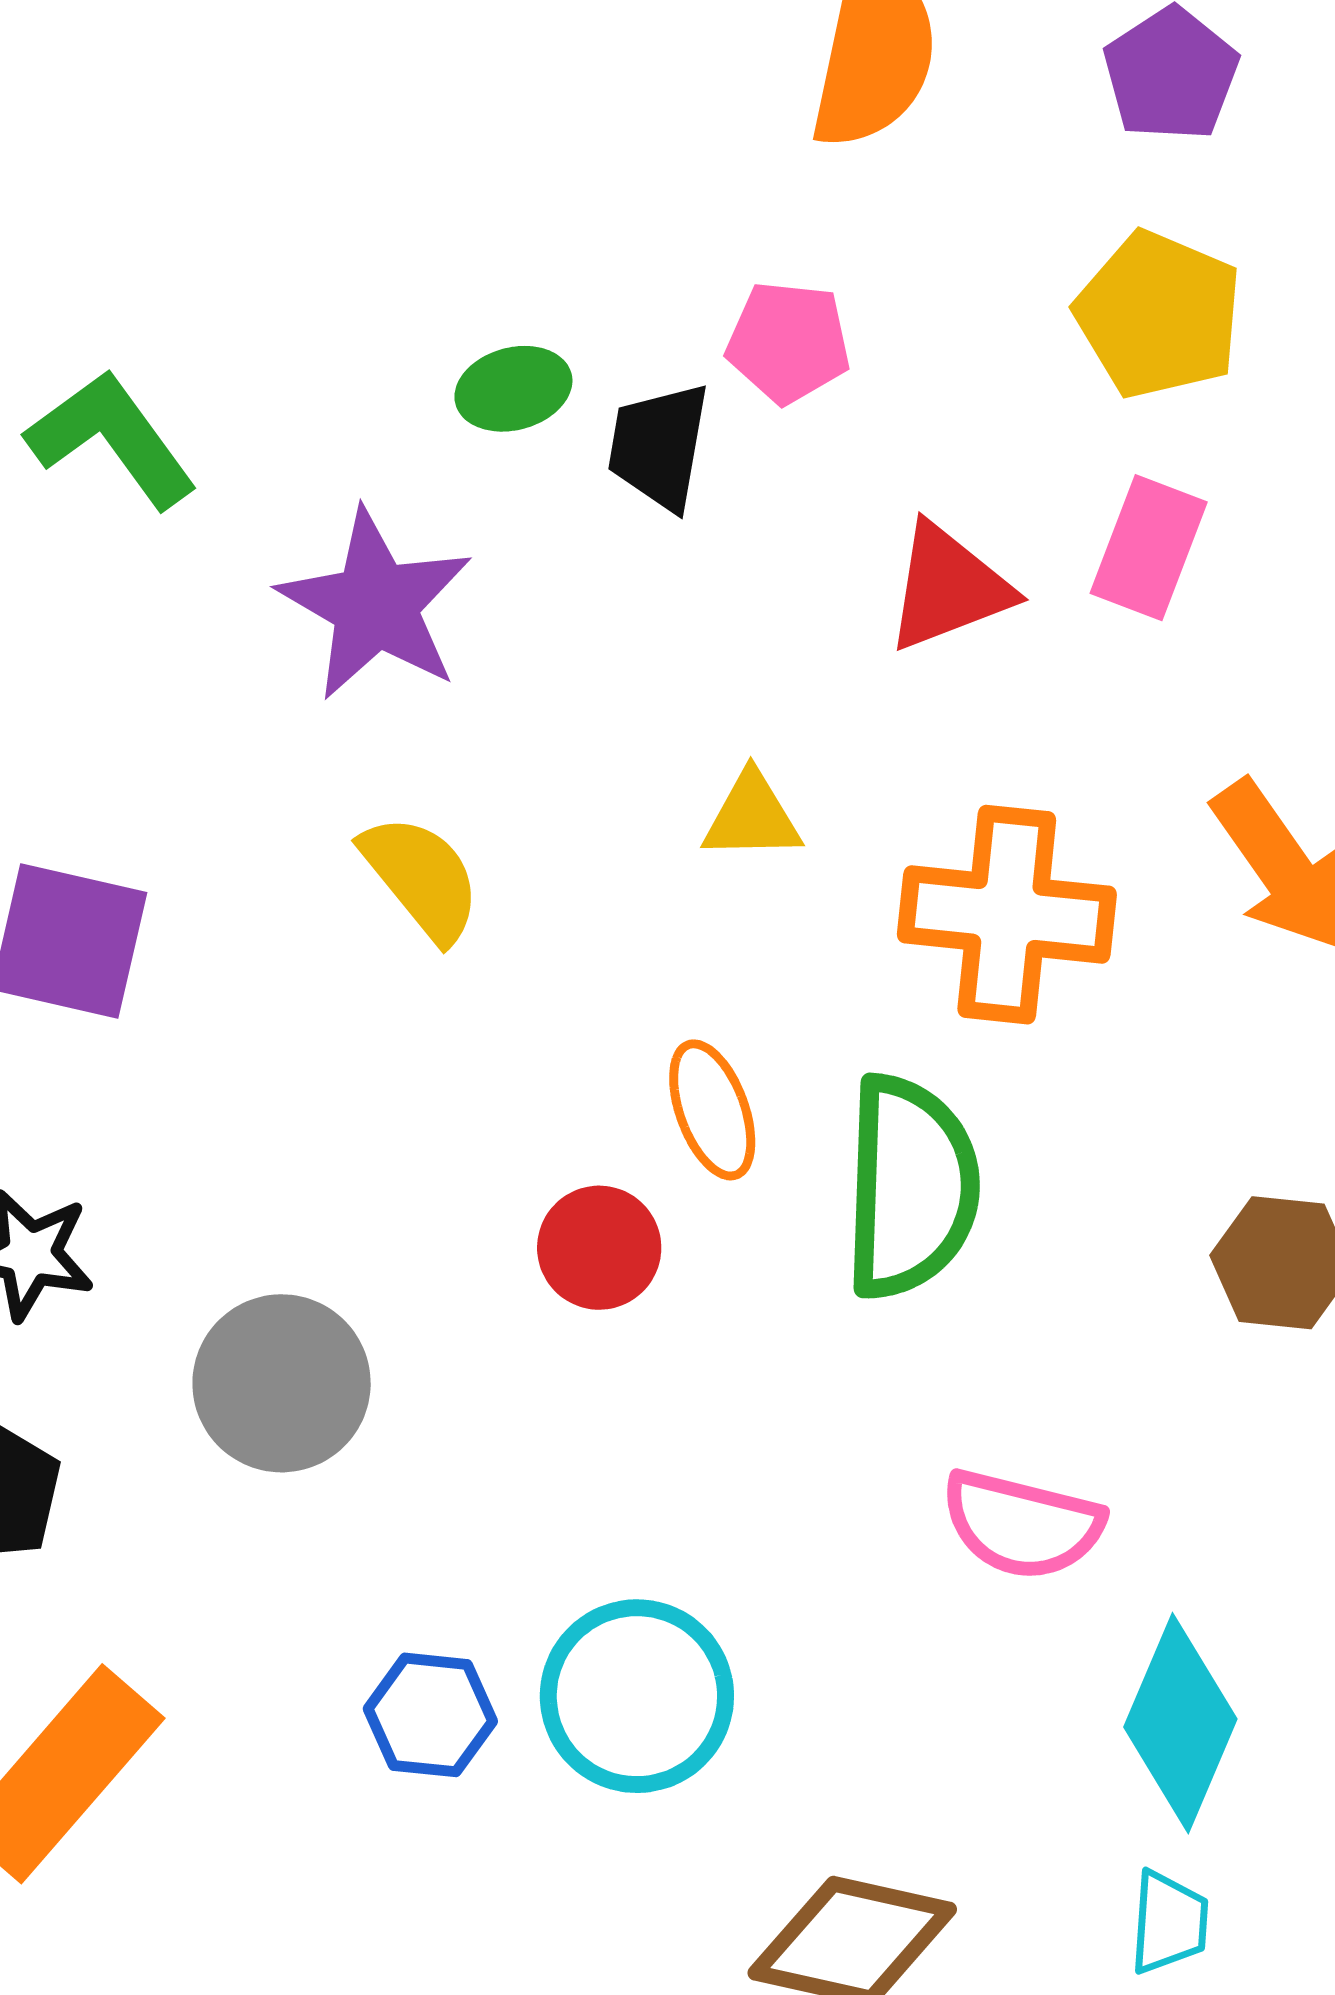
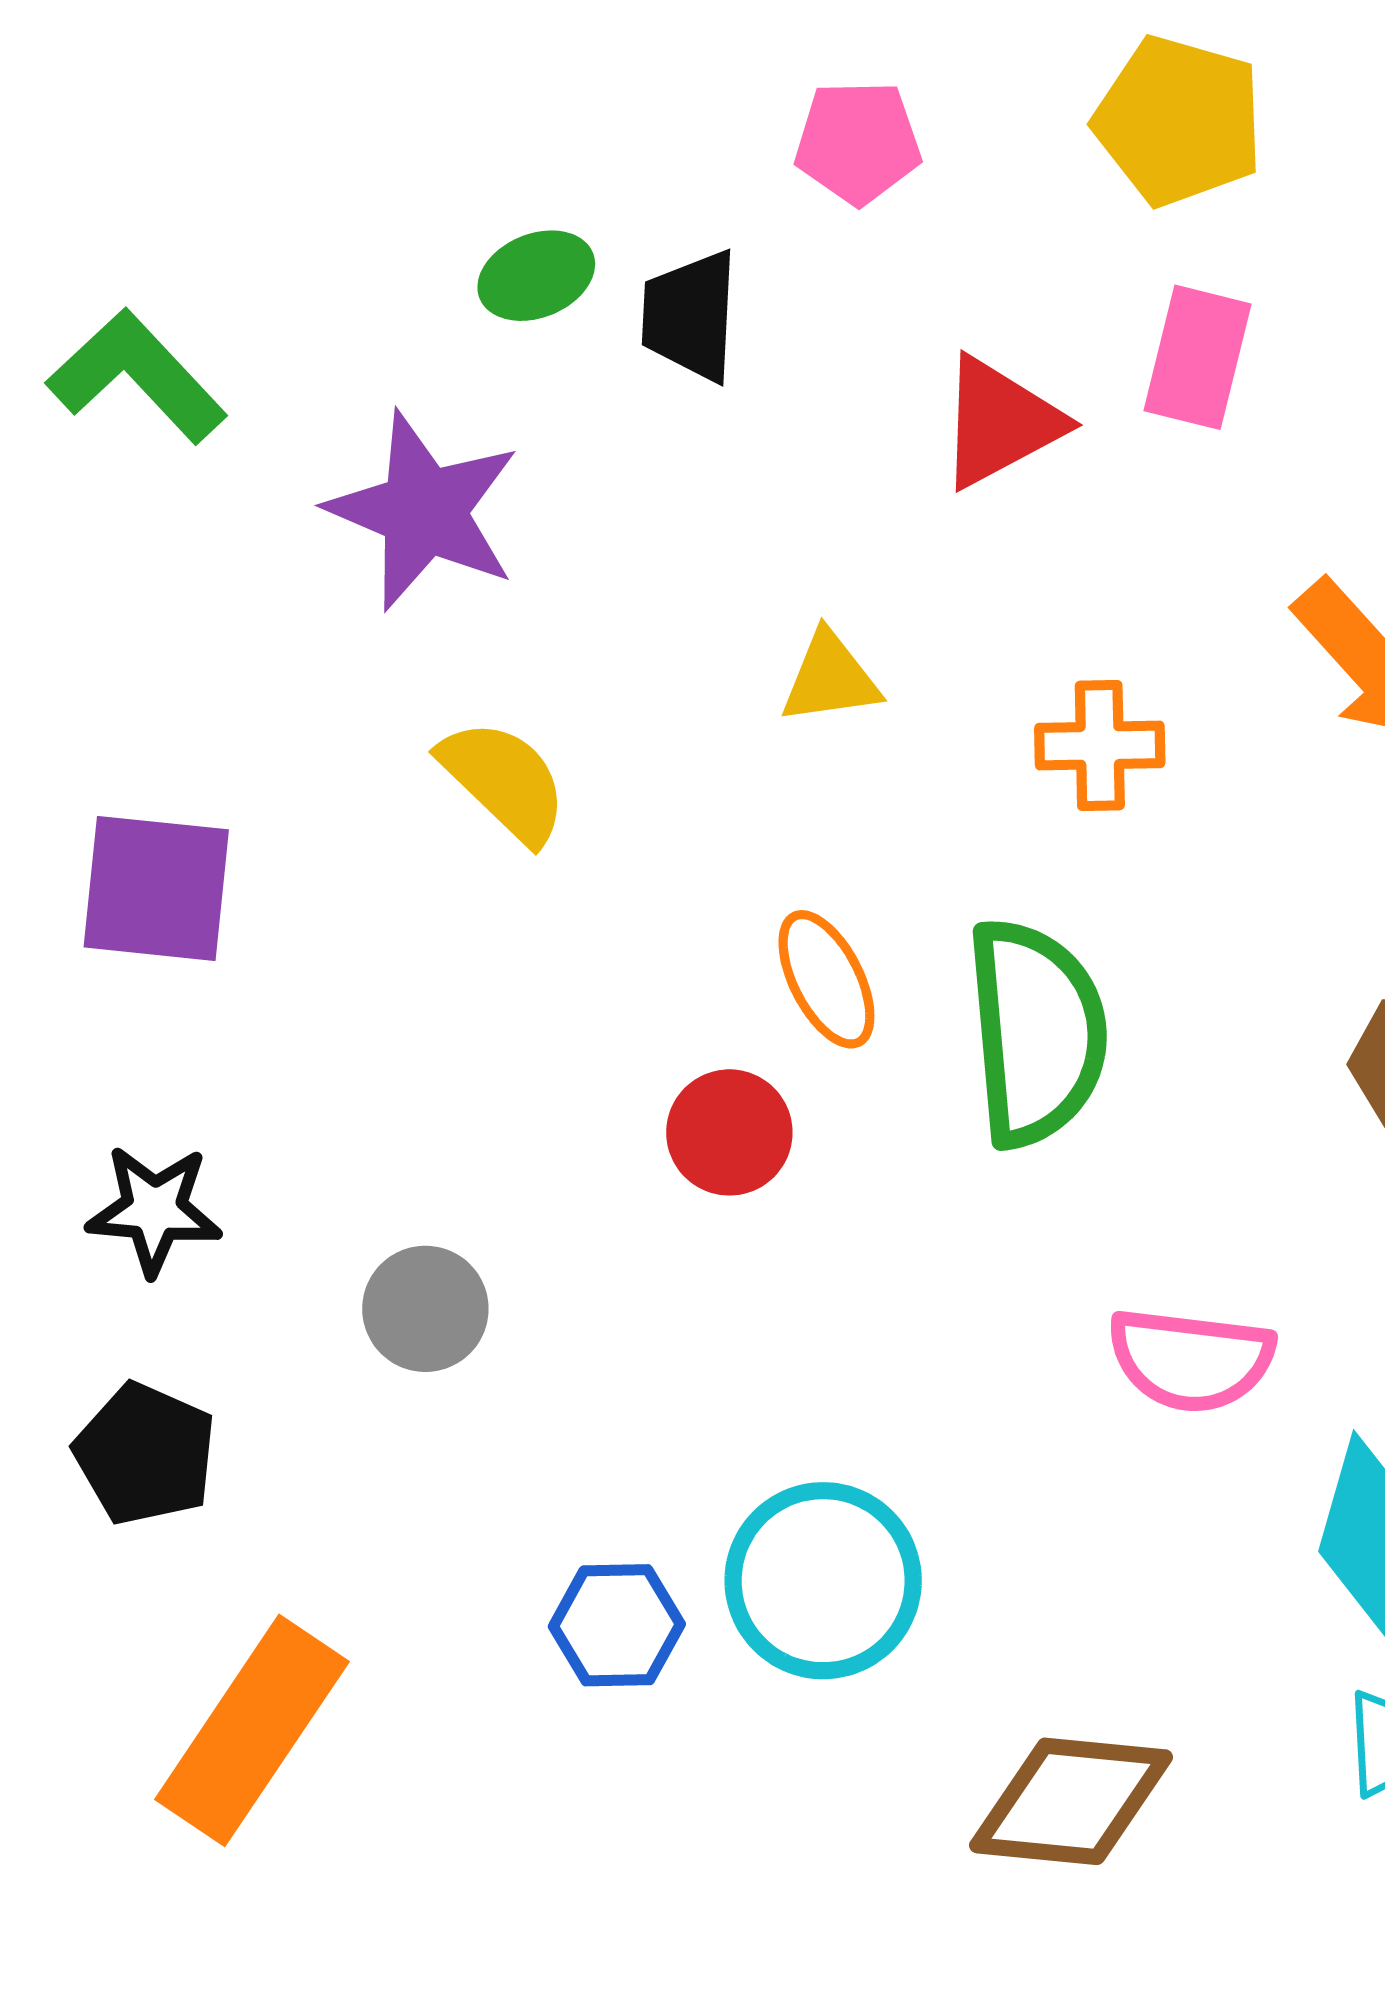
pink pentagon: (788, 342) -> (858, 142), moved
orange cross: (1007, 915) -> (1100, 745), size x0.6
gray circle: (282, 1383) -> (425, 1309), size x0.7

